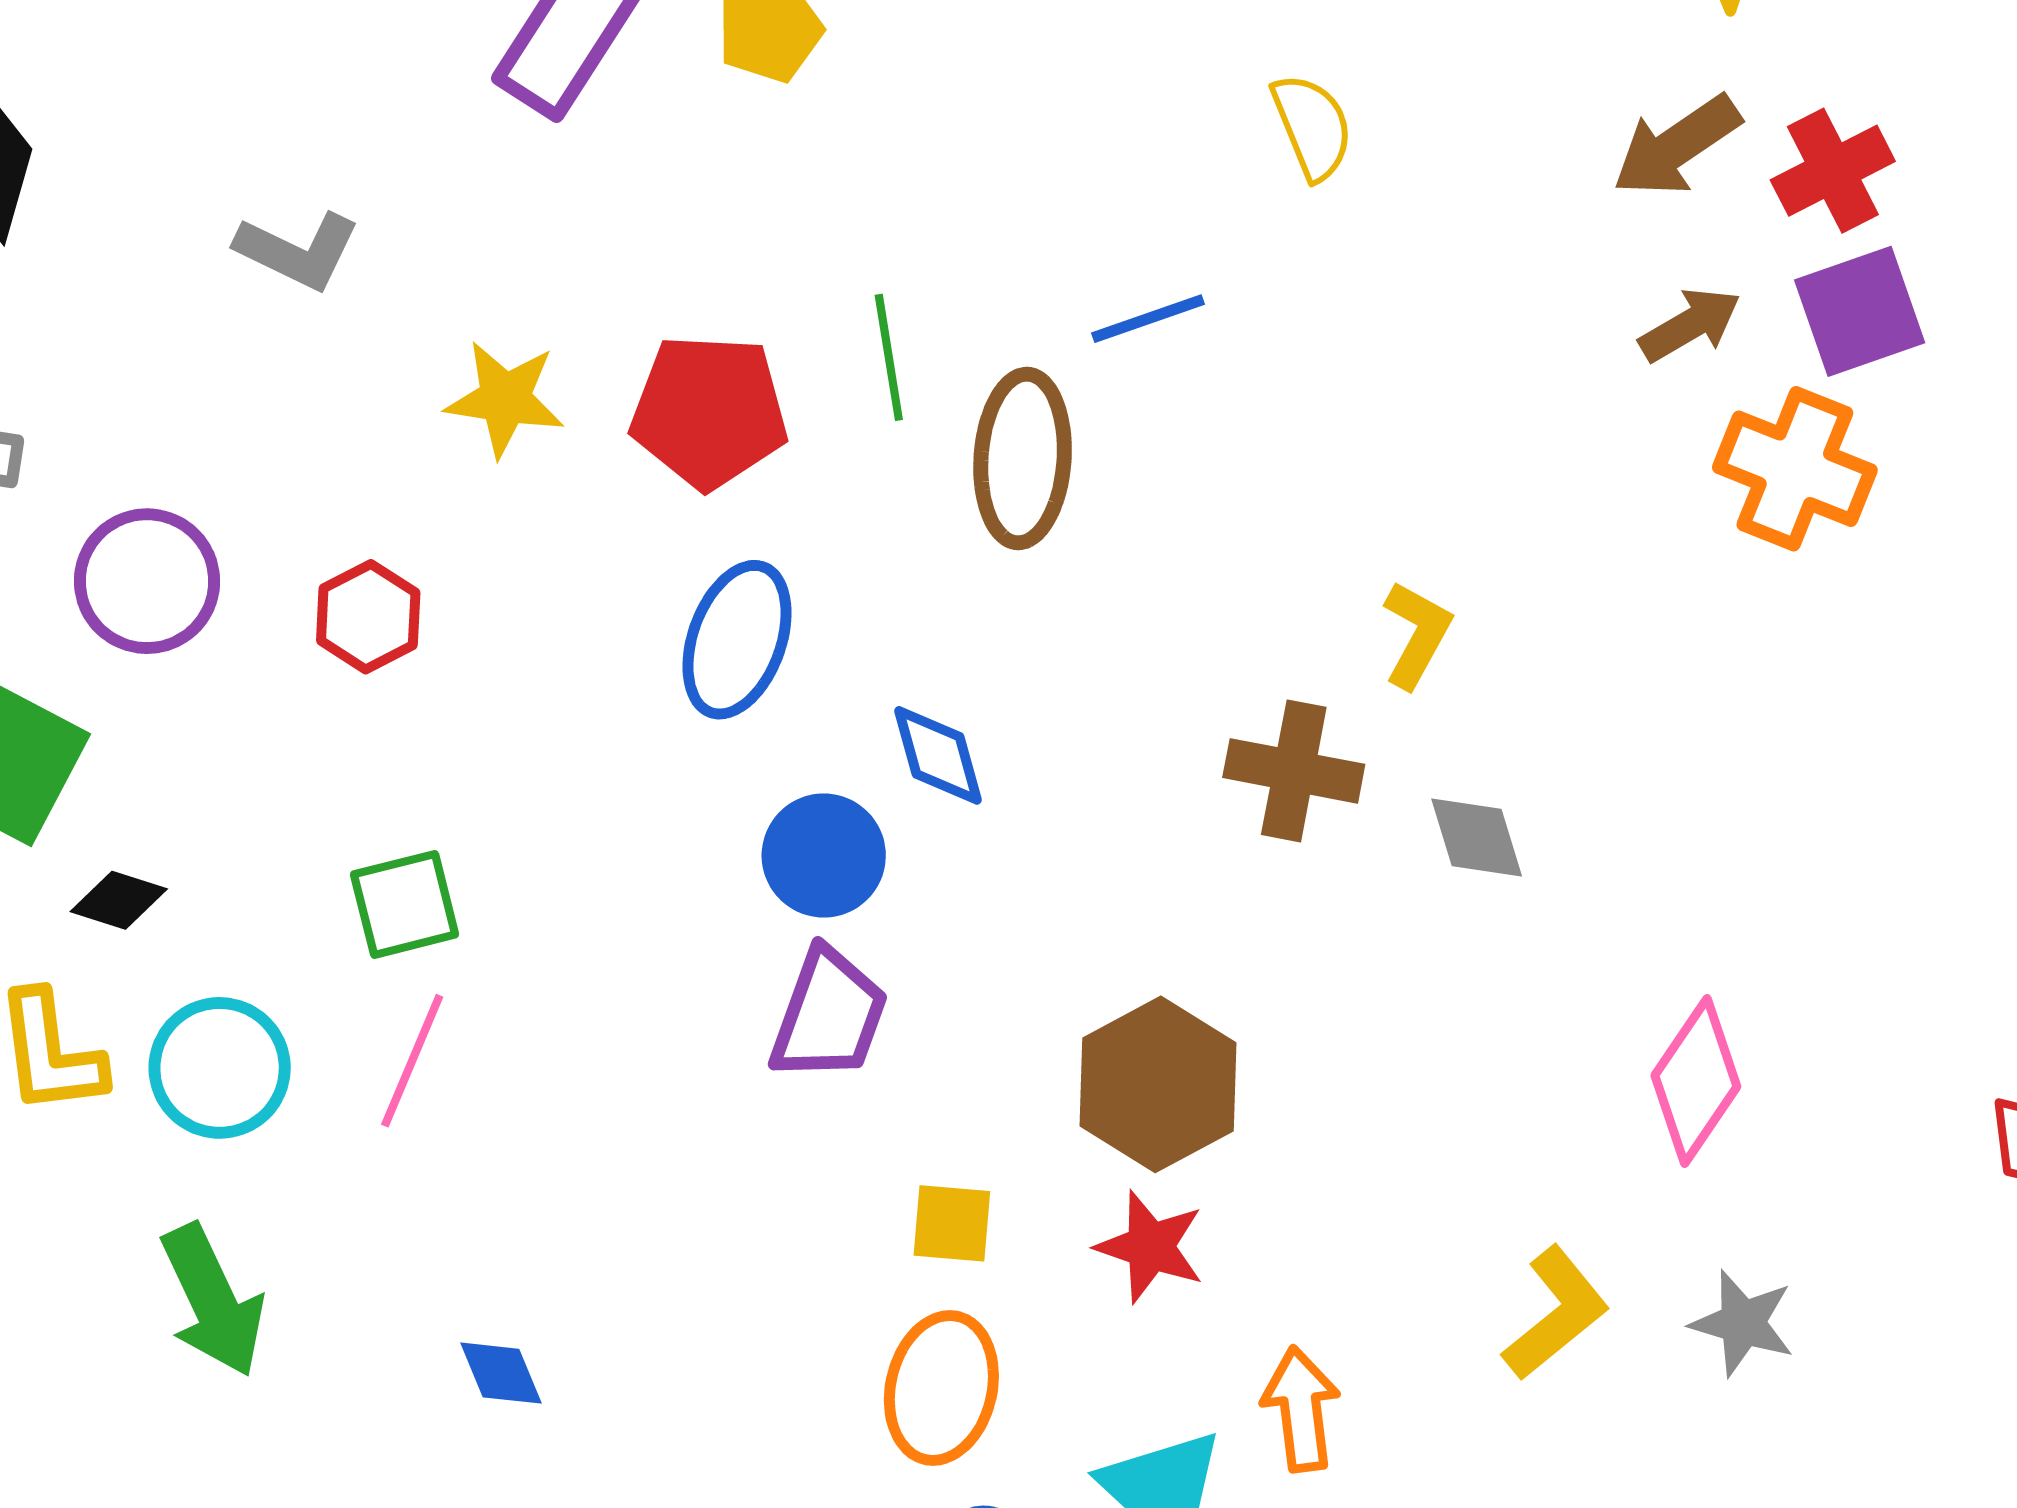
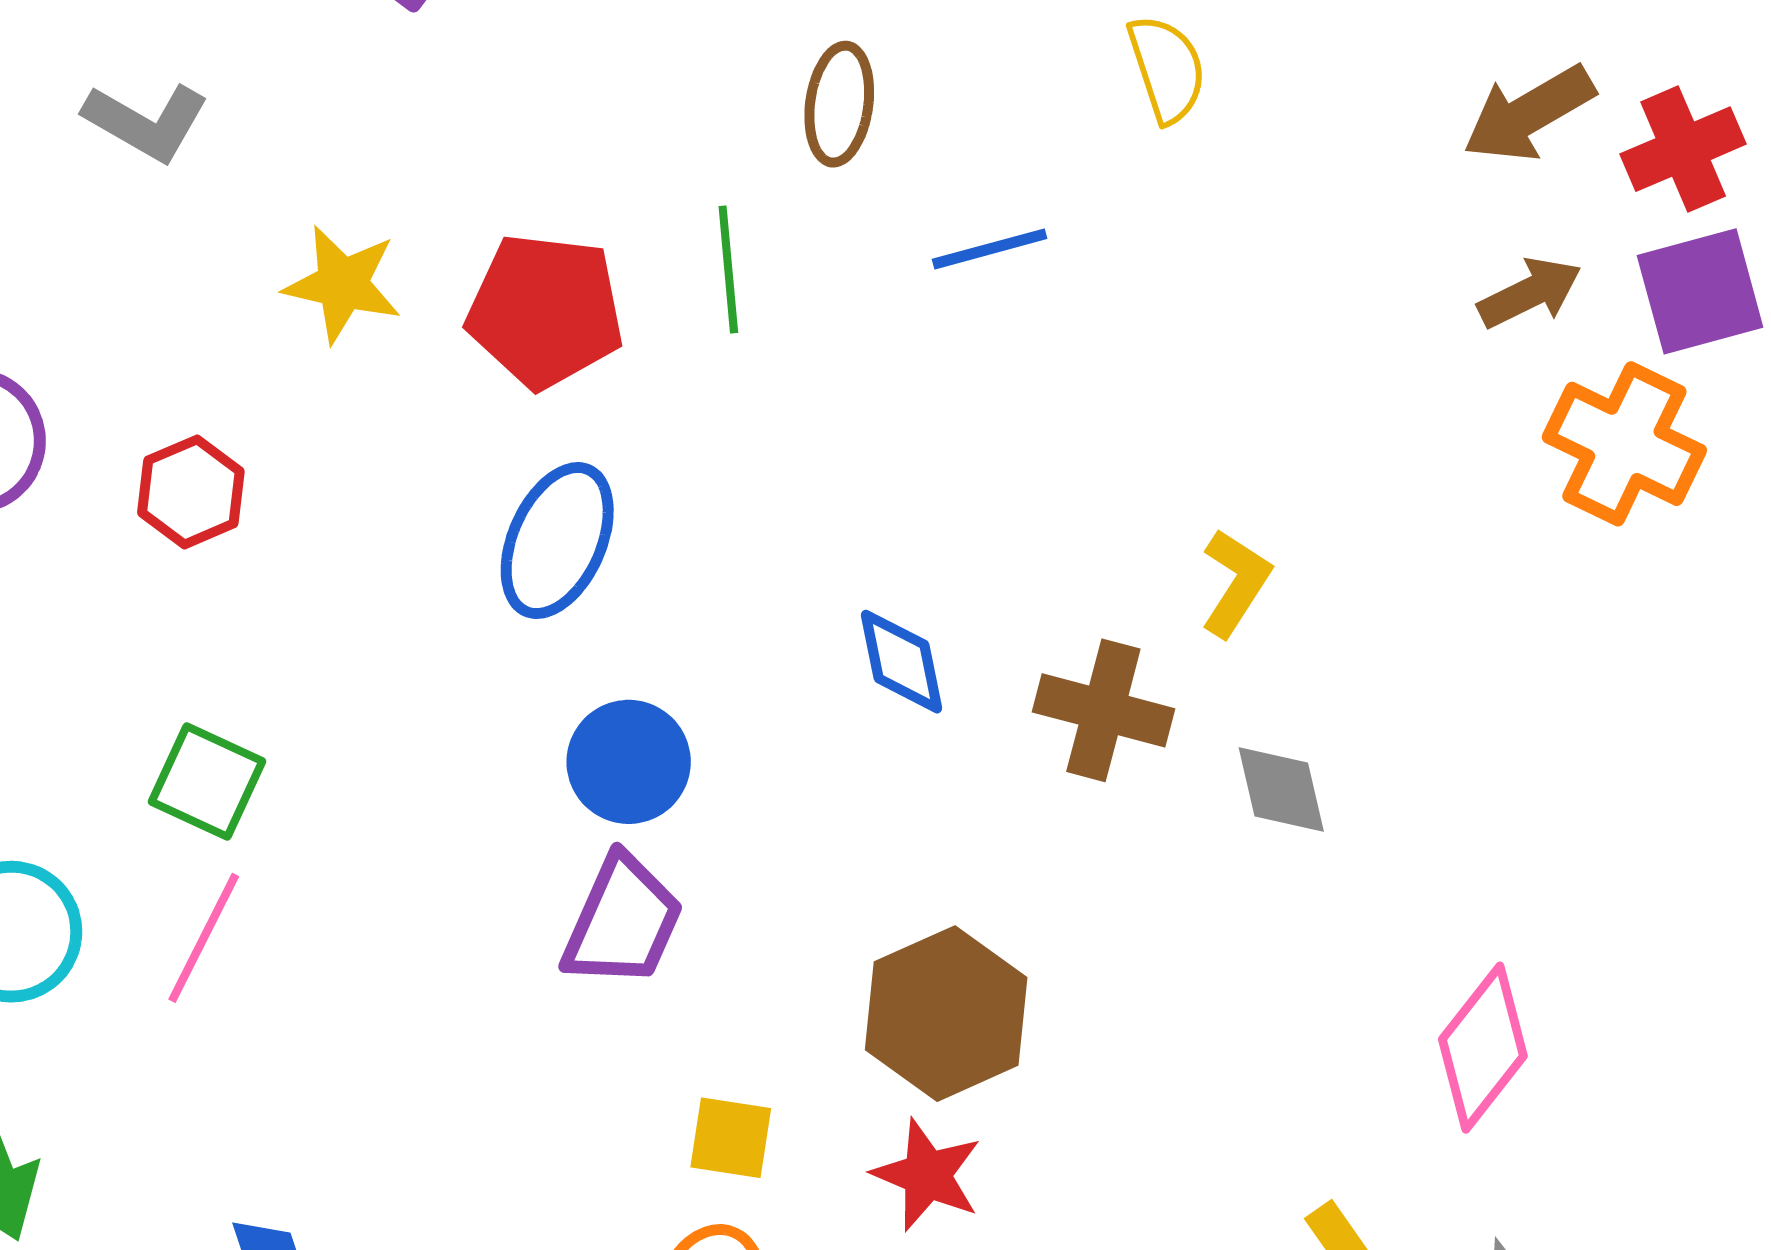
brown ellipse: (1023, 458) -> (839, 104), moved, size x0.7
blue diamond: (938, 755) -> (901, 662), moved
green square: (405, 904) -> (207, 781), turned 35

